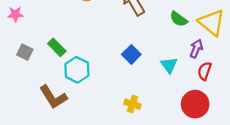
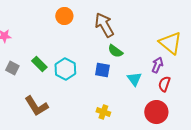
green semicircle: (179, 19) -> (115, 51), moved
blue square: (131, 54) -> (102, 70), turned -35
cyan hexagon: (77, 70) -> (65, 69), moved

